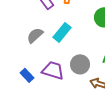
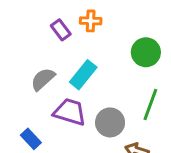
purple trapezoid: (53, 70) -> (70, 112), moved

